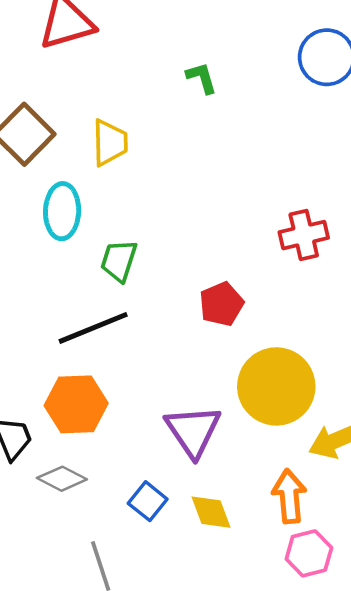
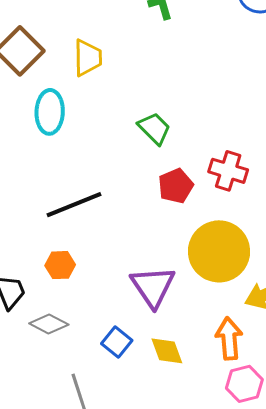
red cross: (304, 235) -> (228, 171), moved, turned 30
green trapezoid: (119, 261) -> (154, 128), moved, turned 117
orange hexagon: (76, 404) -> (60, 265), size x0.6

